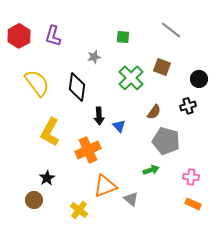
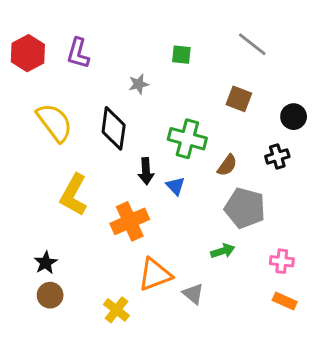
green cross: (131, 78) -> (187, 139), moved, turned -30
black star: (47, 178) -> (46, 263), moved

